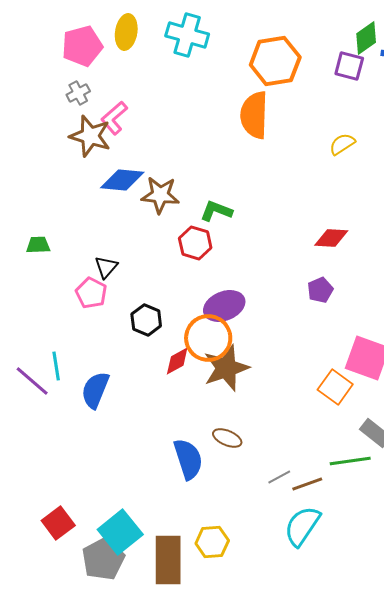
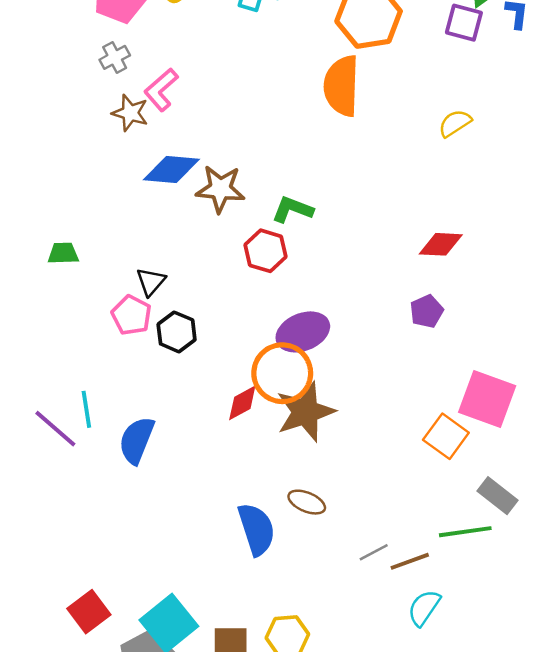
brown star: (90, 136) -> (130, 113), size x0.7
black hexagon: (146, 320) -> (177, 332), moved
cyan semicircle: (302, 526) -> (424, 608), moved, size x0.7

